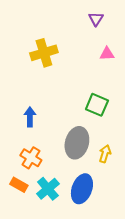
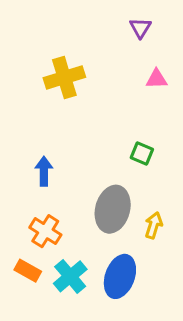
green square: (97, 105) -> (142, 154), size x0.7

